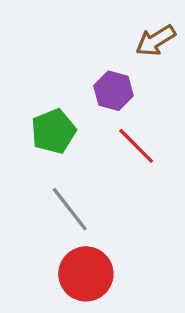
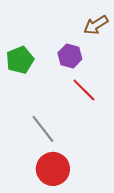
green pentagon: (53, 131) -> (20, 60), moved

